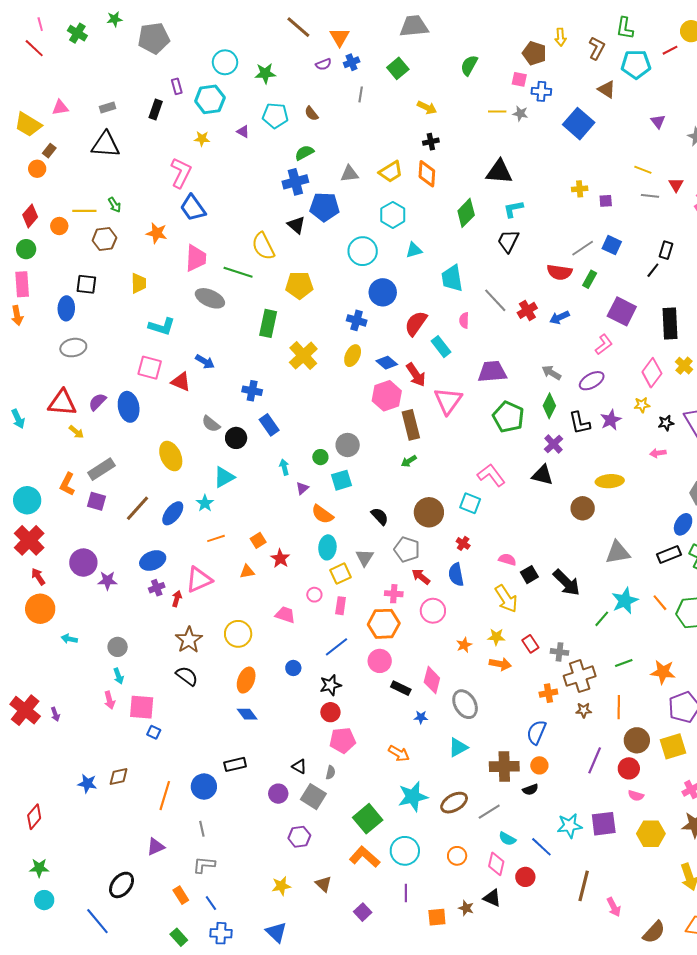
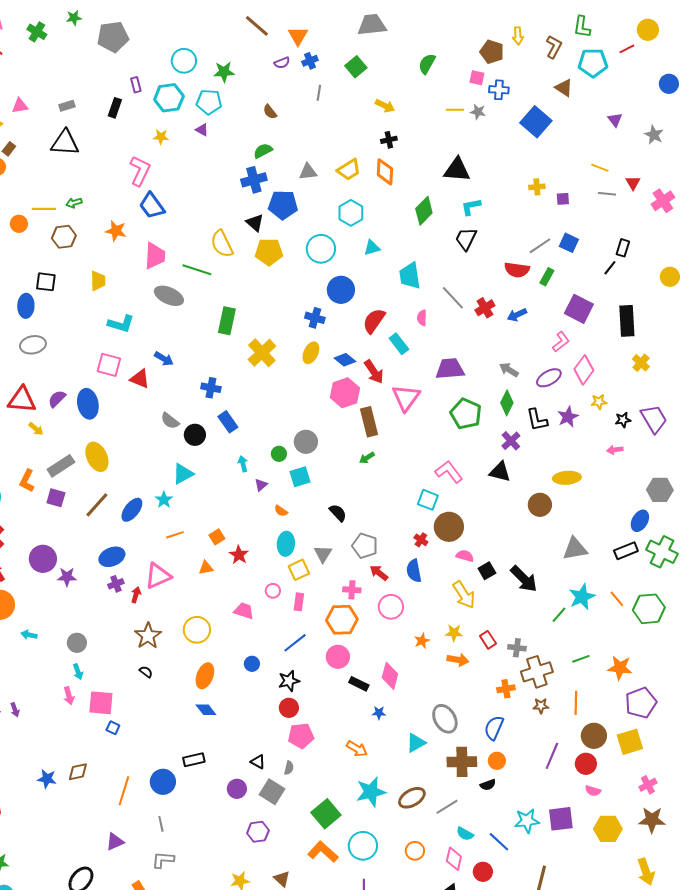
cyan pentagon: (275, 116) -> (209, 102), moved
green arrow: (115, 205) -> (74, 203), turned 105
yellow pentagon: (299, 285) -> (269, 252), moved
pink diamond: (652, 373) -> (584, 370), moved
yellow ellipse: (171, 456) -> (97, 457), moved
brown circle: (429, 512) -> (449, 527), moved
orange semicircle: (322, 514) -> (281, 511), size x0.6
black semicircle: (187, 676) -> (146, 672), size x0.6
gray ellipse: (465, 704) -> (445, 719), moved

